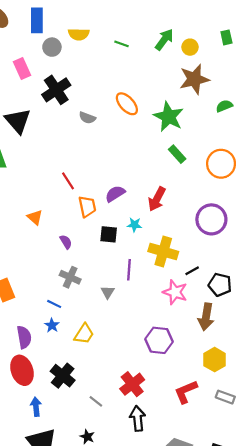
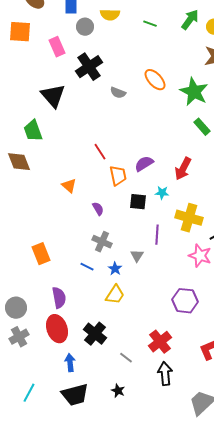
blue star: (52, 325) -> (115, 269), moved

